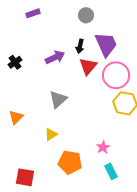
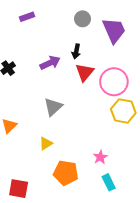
purple trapezoid: (106, 44) -> (114, 30), moved

